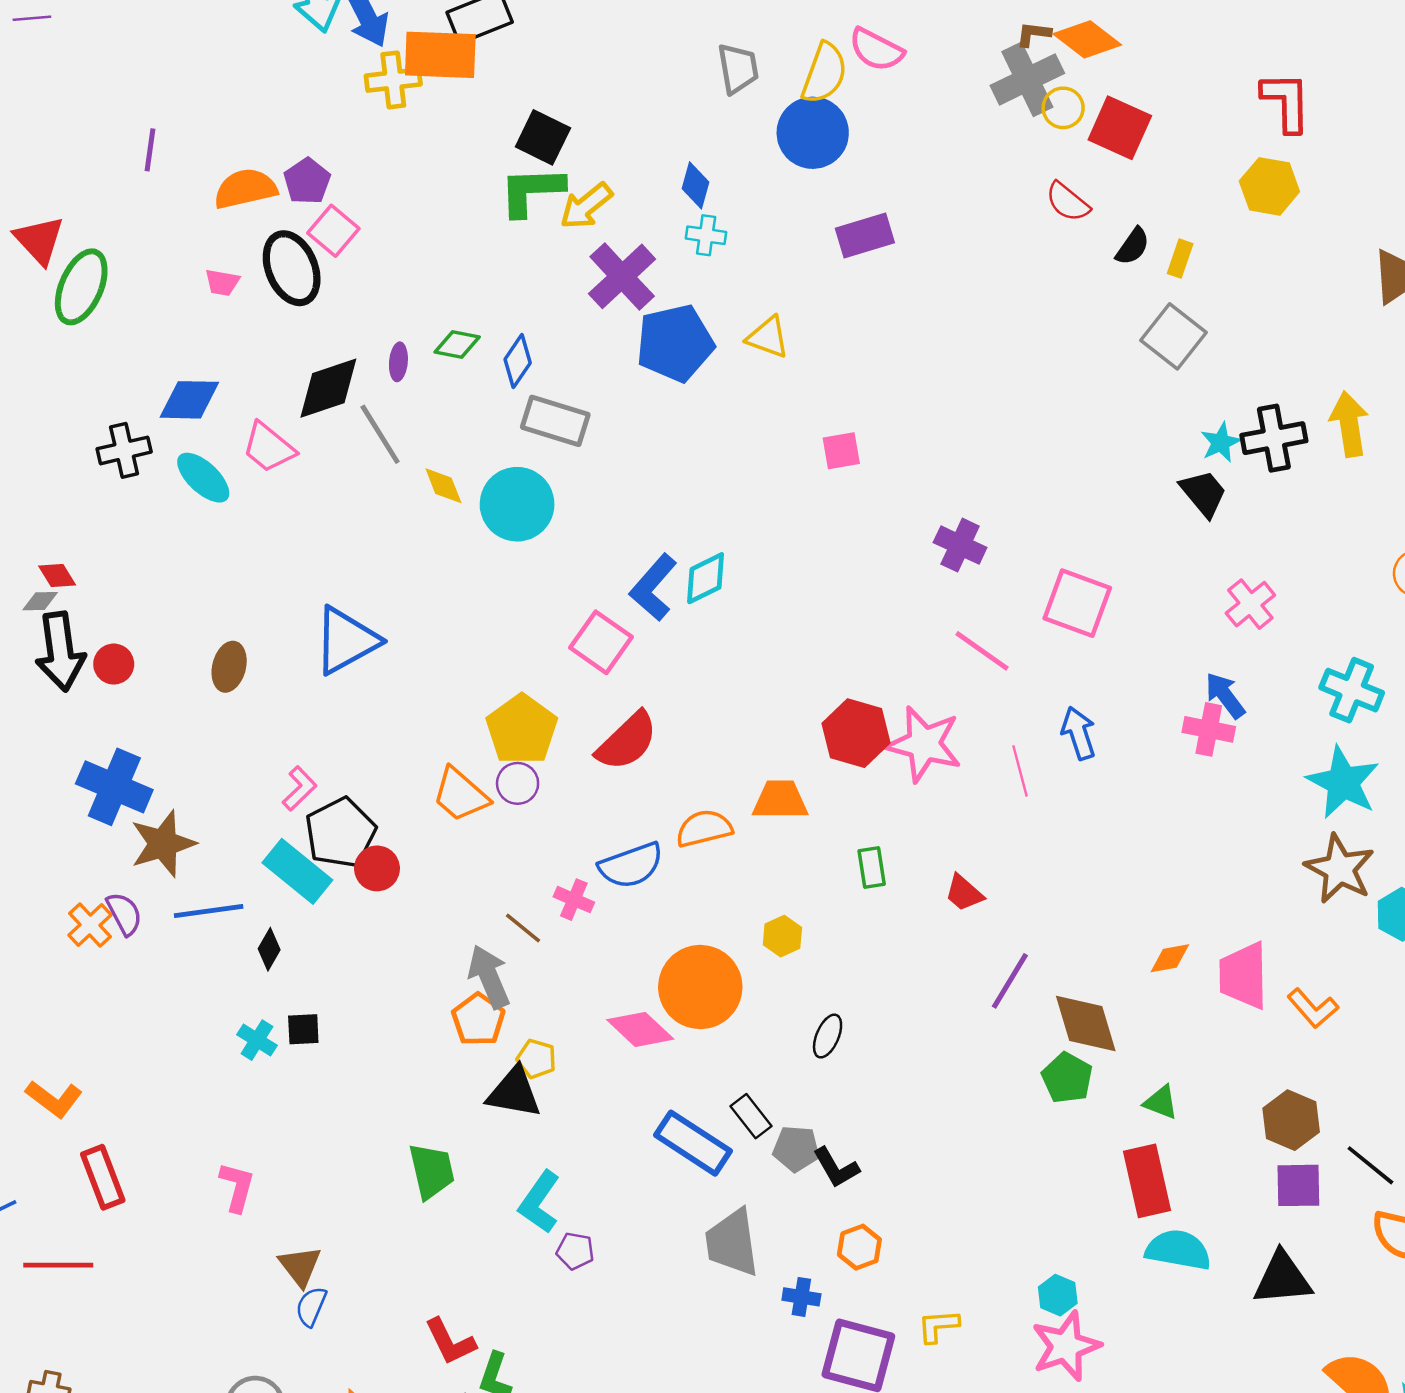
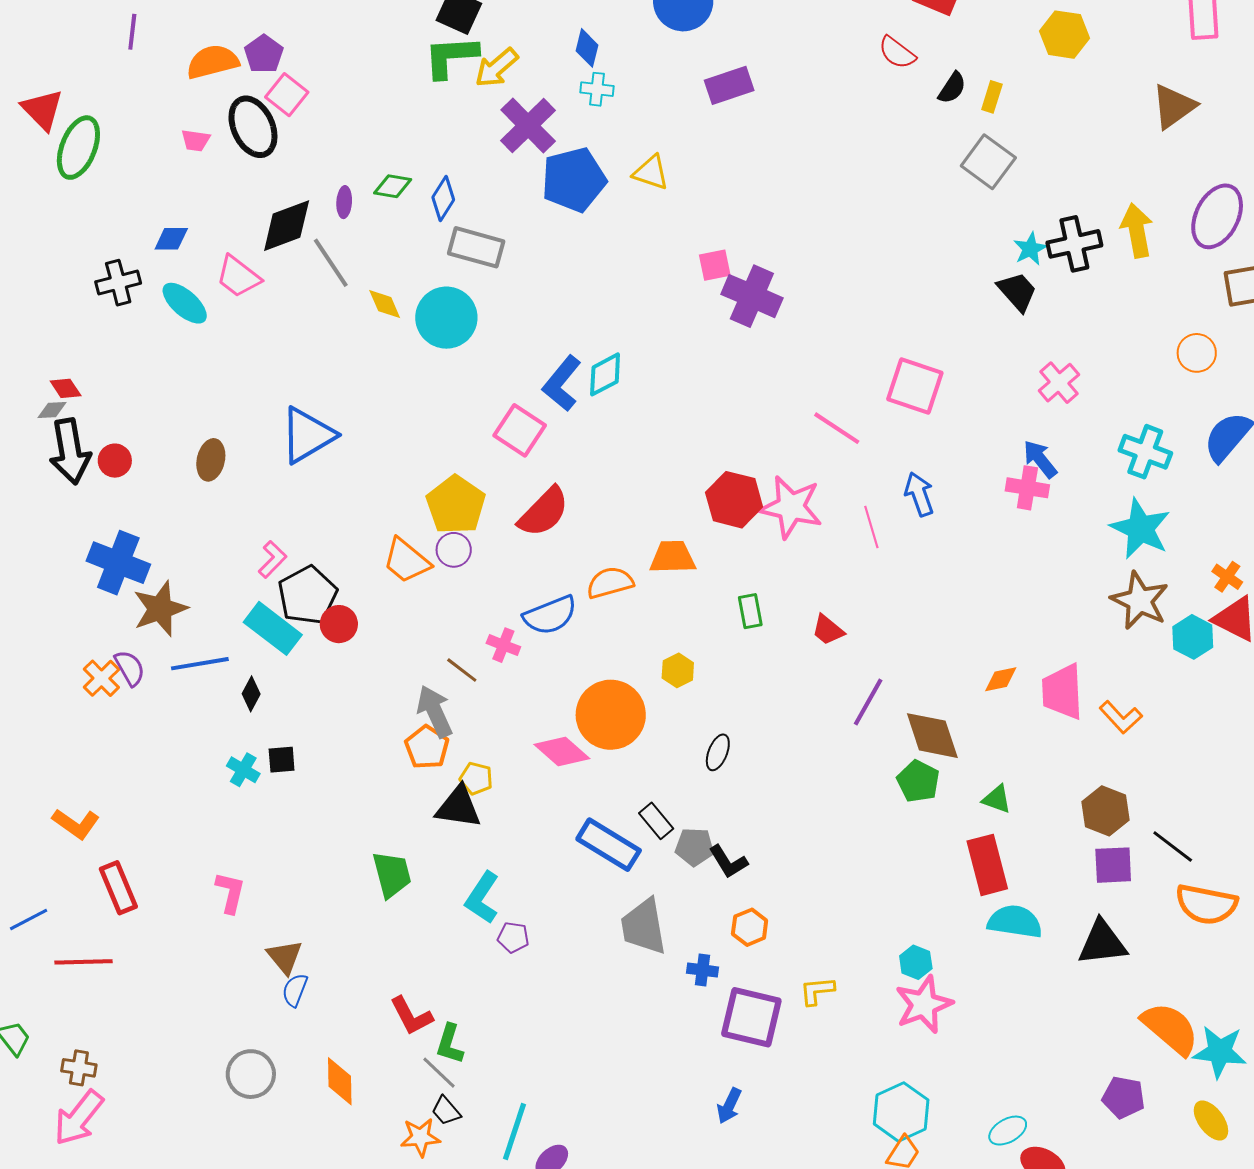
blue diamond: (189, 400) -> (171, 239), size x0.7
purple cross: (960, 545) -> (752, 296), moved, size x1.4

